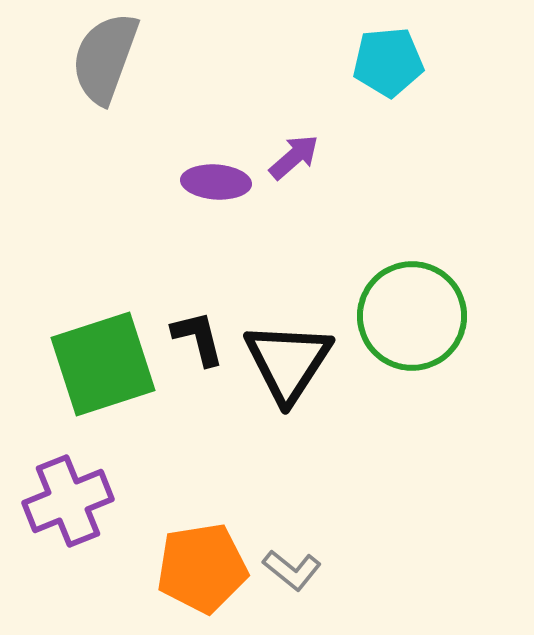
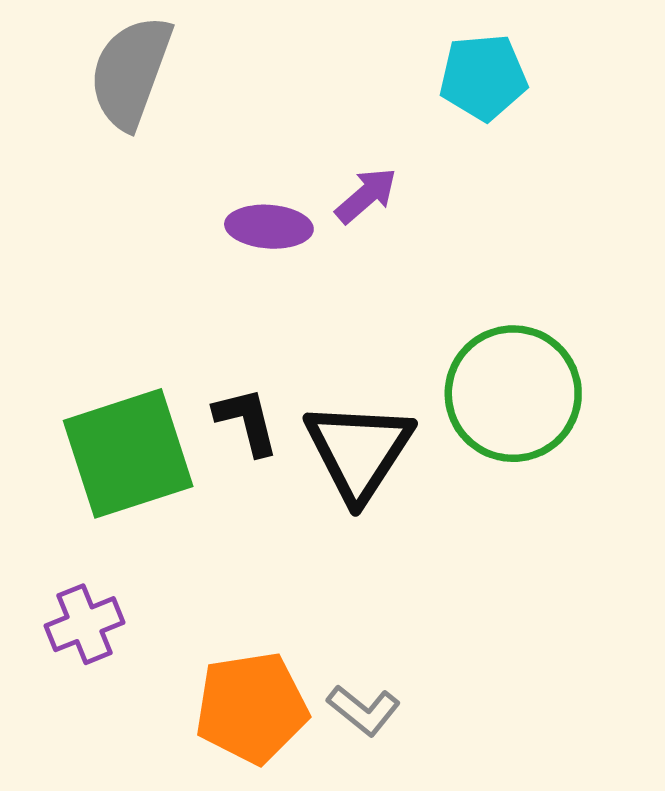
purple cross: (68, 501) -> (85, 624), size x0.7

